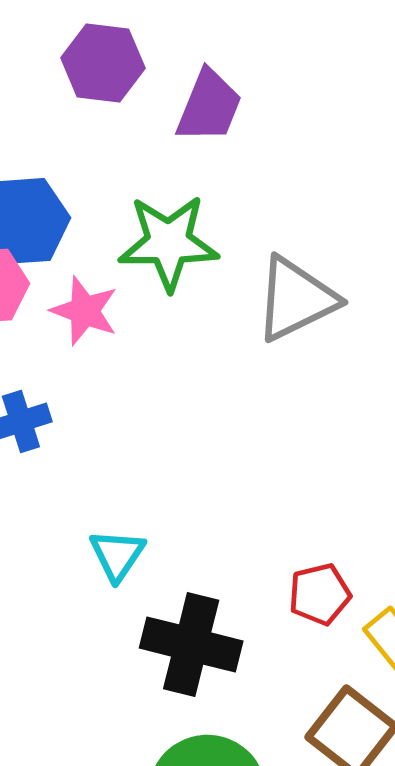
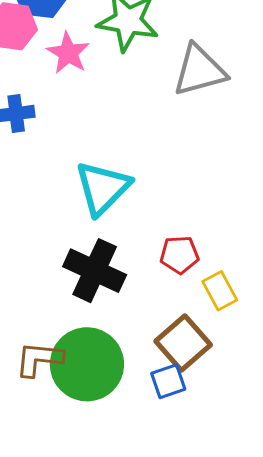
cyan triangle: (117, 555) -> (103, 188), moved, size x1.6

